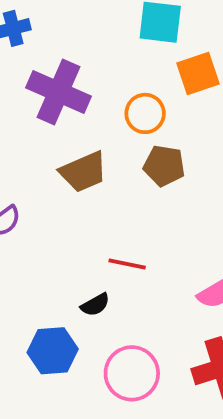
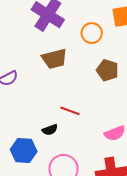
brown pentagon: (164, 166) -> (107, 70), moved

